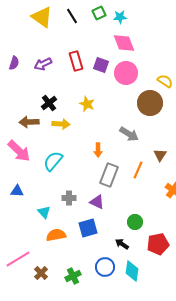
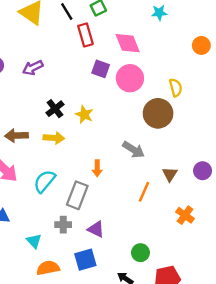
cyan star: (120, 17) -> (159, 13), moved
red rectangle: (76, 61) -> (85, 35), moved
yellow semicircle: (165, 81) -> (176, 88), turned 42
black cross: (49, 103) -> (55, 109), moved
gray rectangle: (109, 175) -> (77, 195), moved

